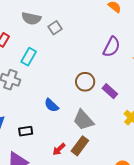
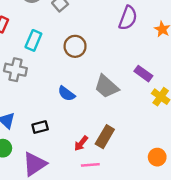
brown circle: (85, 82) -> (75, 46), moved
purple rectangle: (110, 91) -> (143, 74), moved
gray trapezoid: (83, 120) -> (107, 87), moved

